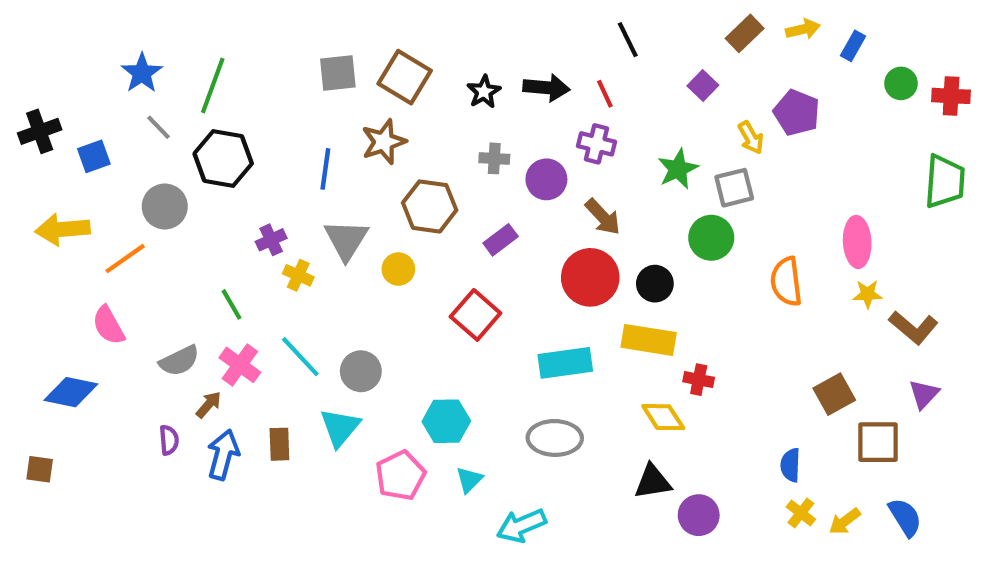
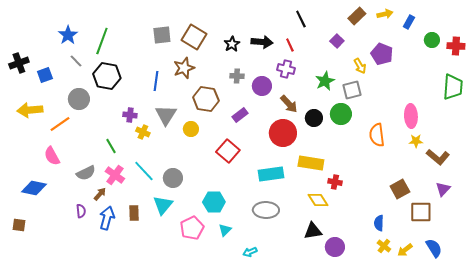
purple cross: (271, 240) -> (130, 115), turned 32
black circle: (655, 284) -> (314, 118), moved
cyan arrow: (521, 526) -> (250, 252), size x0.6

